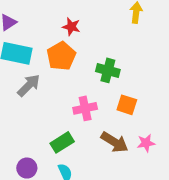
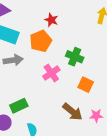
gray arrow: (29, 85) -> (13, 60), turned 30
pink cross: (85, 108) -> (51, 73), moved, turned -30
green rectangle: (62, 142) -> (19, 106), moved

